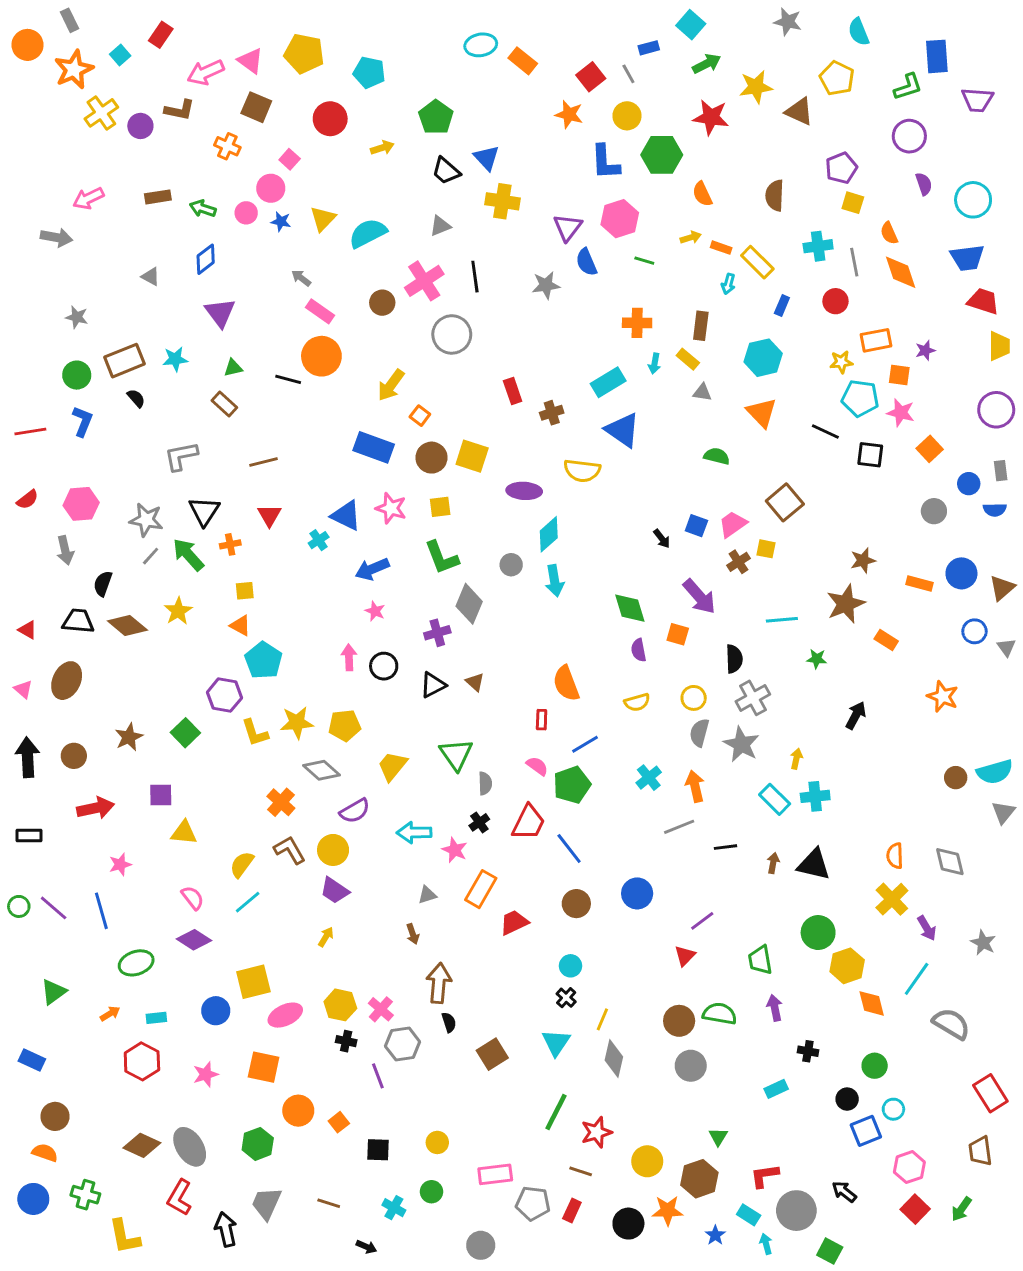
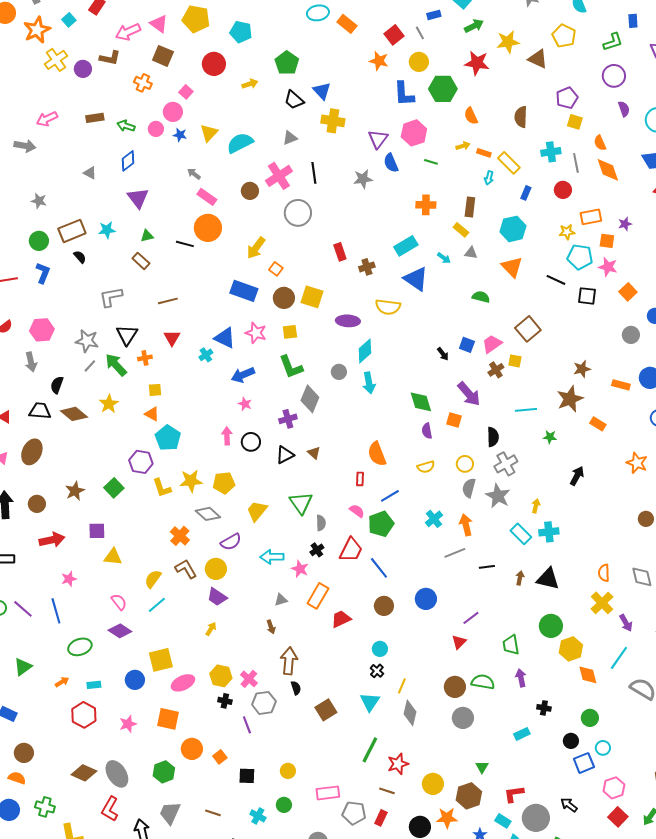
blue rectangle: (937, 56) -> (633, 21), size x0.6
cyan arrow: (654, 363) -> (444, 258), moved, turned -64

